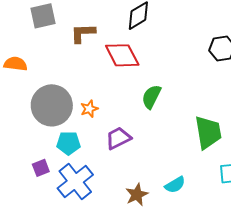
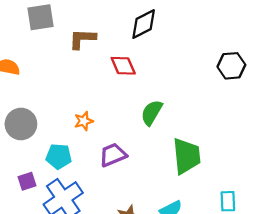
red diamond: (122, 55) -> (123, 66), size x0.7
gray circle: (52, 105) -> (21, 124), moved, size x0.7
green trapezoid: (208, 132) -> (186, 156), moved

